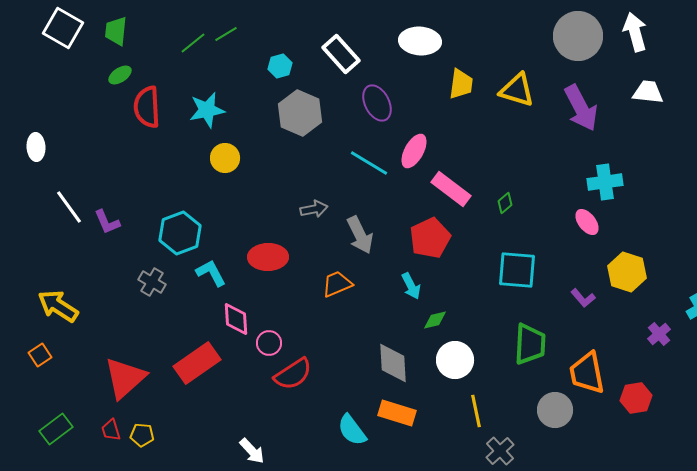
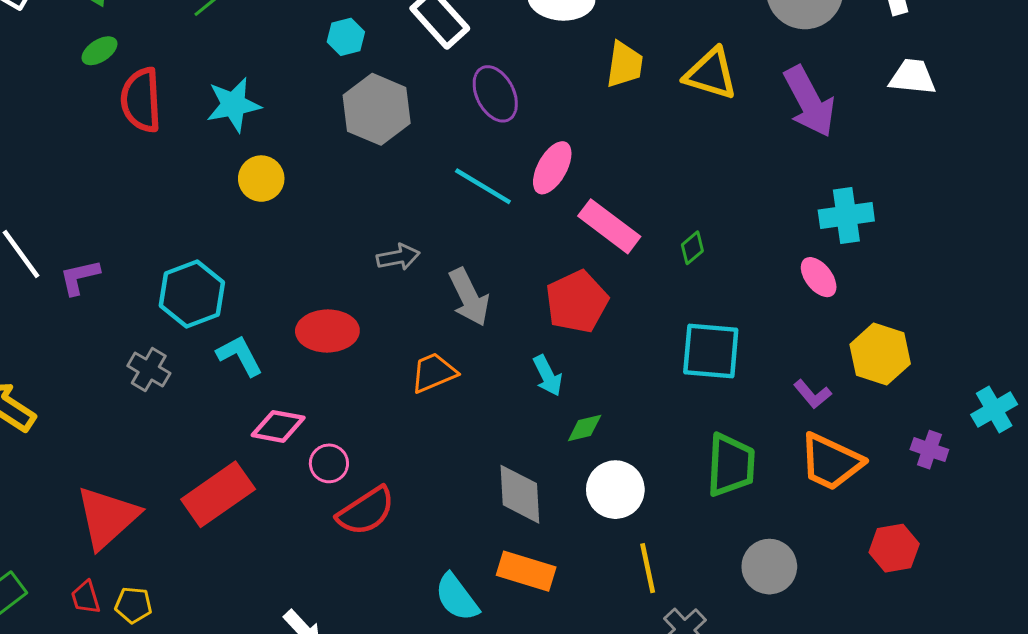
purple L-shape: (107, 222) -> (79, 277), turned 100
pink diamond: (236, 319) -> (278, 426), turned -76
purple cross: (659, 334) -> (929, 450), turned -30
orange trapezoid: (587, 373) -> (831, 462), moved, turned -54

